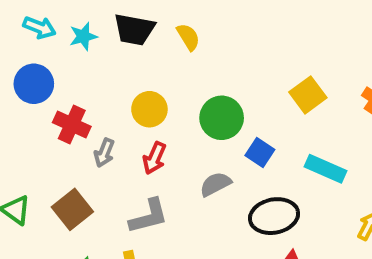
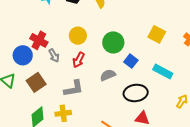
blue circle: (34, 84) -> (23, 55), moved
yellow square: (308, 95) -> (157, 34), turned -30
gray arrow: (104, 153) -> (54, 56), turned -56

